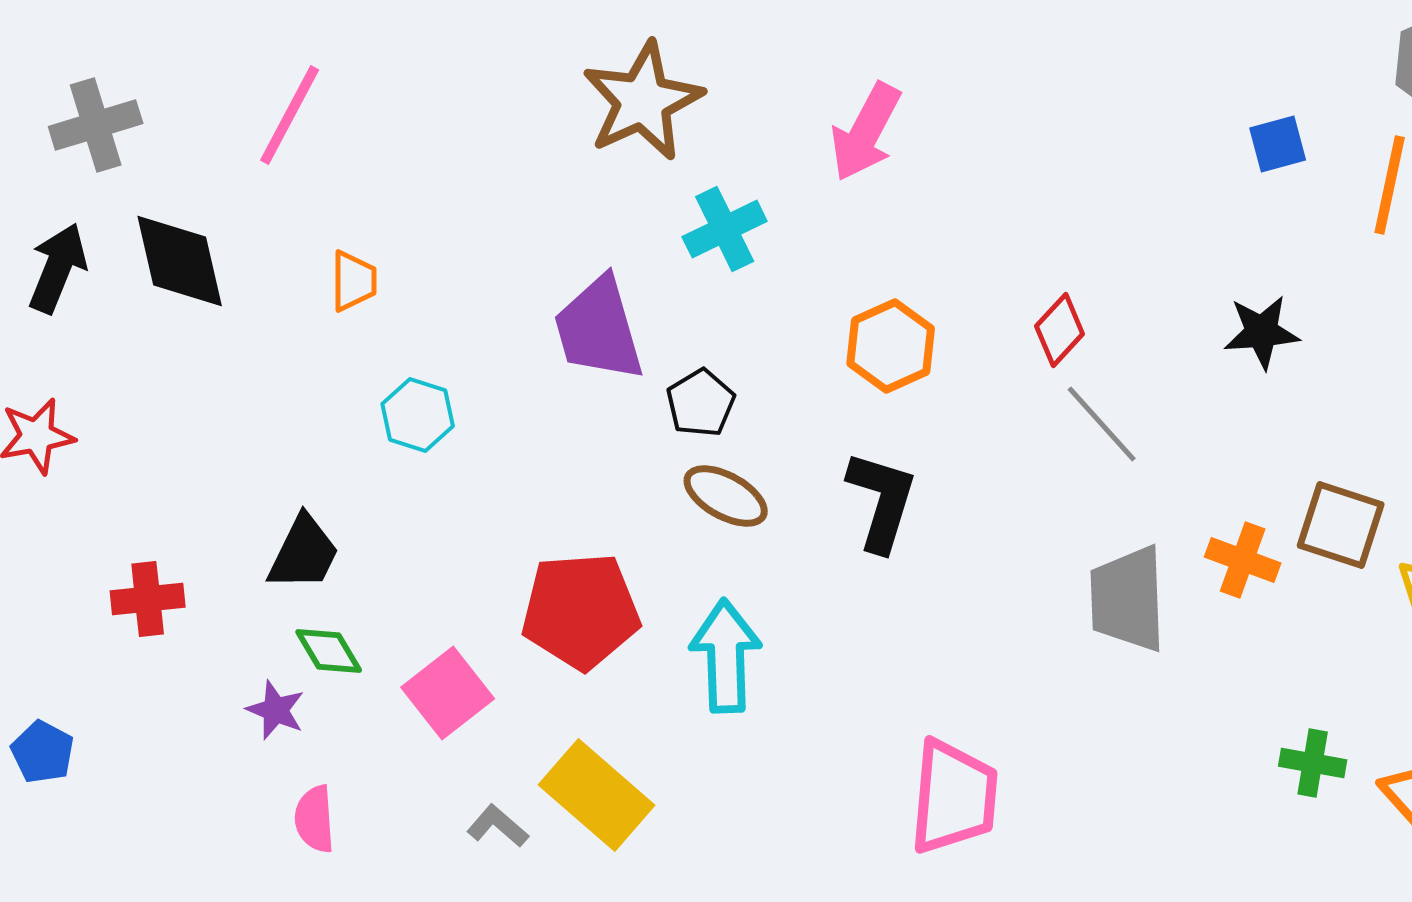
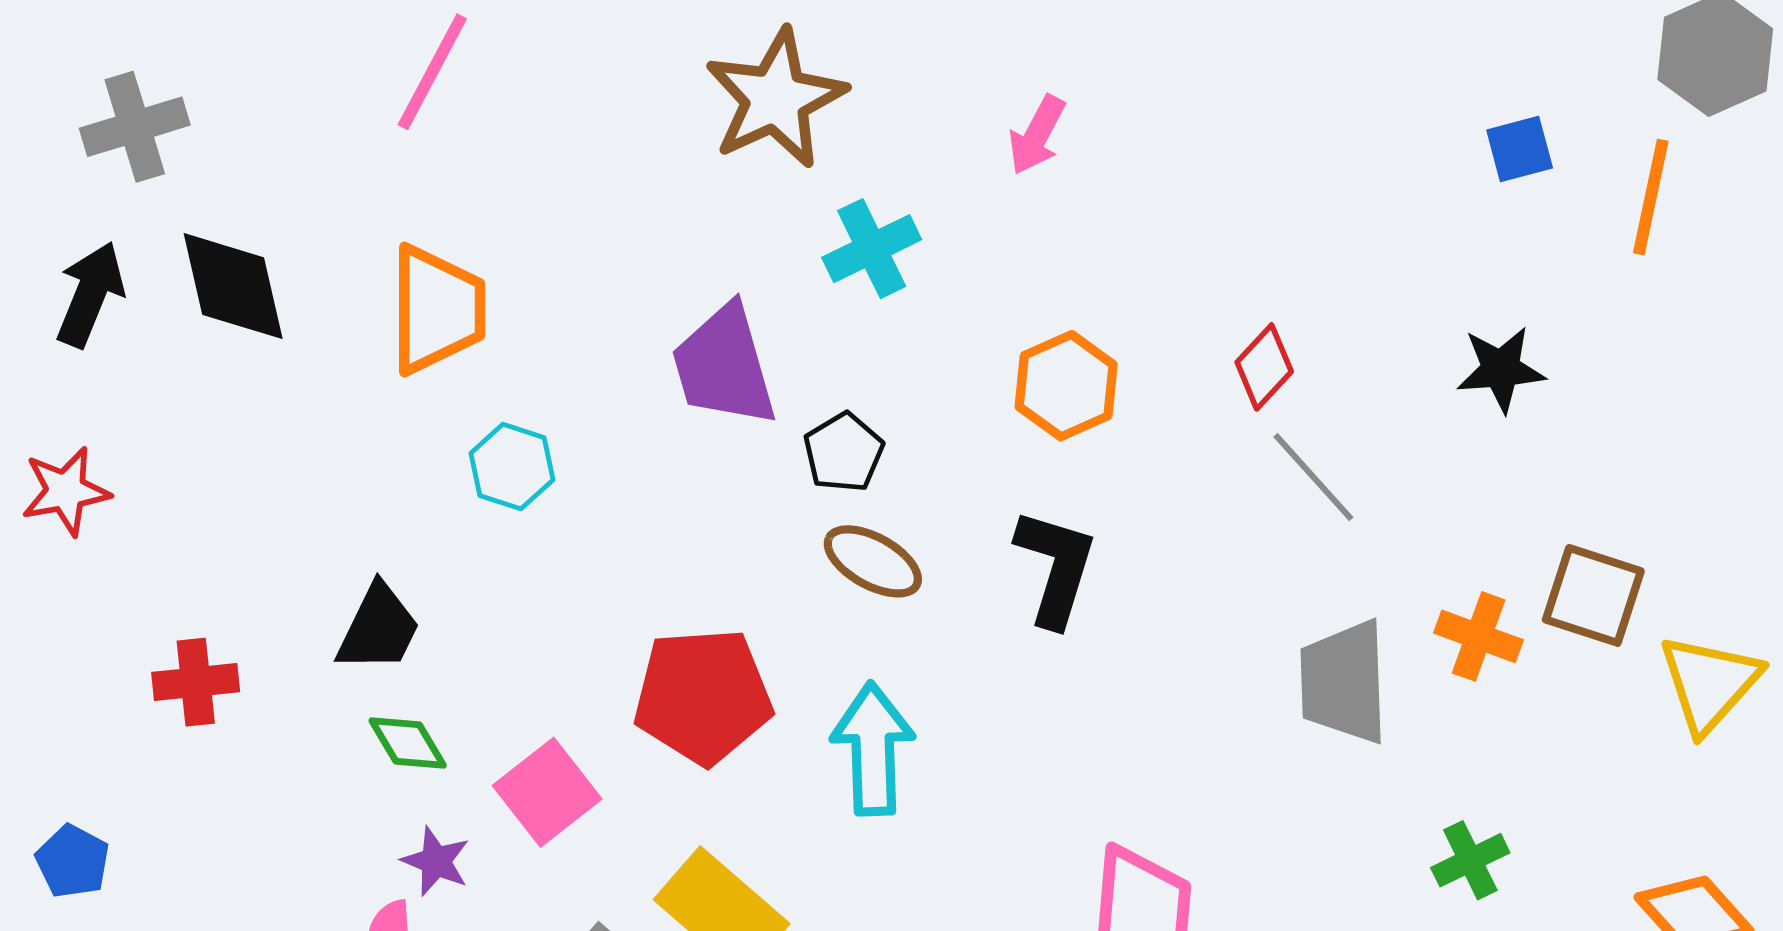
pink line: (290, 115) -> (432, 72), moved
pink arrow: (866, 132) -> (1037, 135), size x0.7
orange trapezoid: (354, 281) -> (437, 310), size x1.8
purple star: (276, 710) -> (436, 861), moved
green cross: (1313, 763) -> (1470, 860), moved, turned -36

